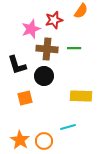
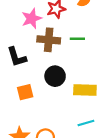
black circle: (44, 76) -> (55, 76), moved
cyan line: (68, 127) -> (86, 123), moved

